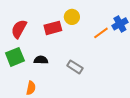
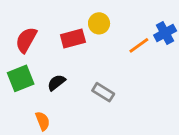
black semicircle: (41, 60) -> (56, 83), turned -40
orange semicircle: (31, 88) -> (43, 121), turned -32

